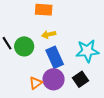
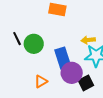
yellow arrow: (49, 34) -> (88, 40), moved
purple circle: (54, 79) -> (72, 73), moved

